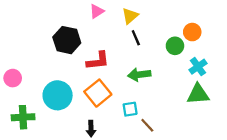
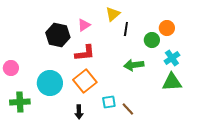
pink triangle: (97, 11) -> (84, 25), moved
black line: (136, 38) -> (126, 29), moved, turned 32
green arrow: (139, 75) -> (134, 65), moved
cyan square: (130, 109) -> (109, 102), moved

